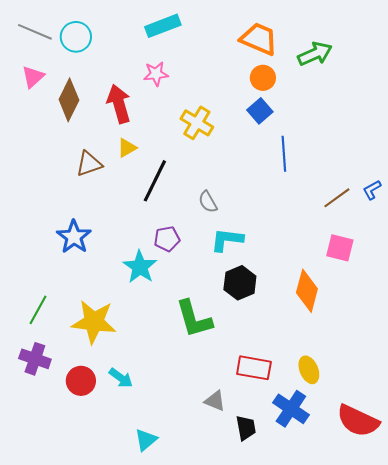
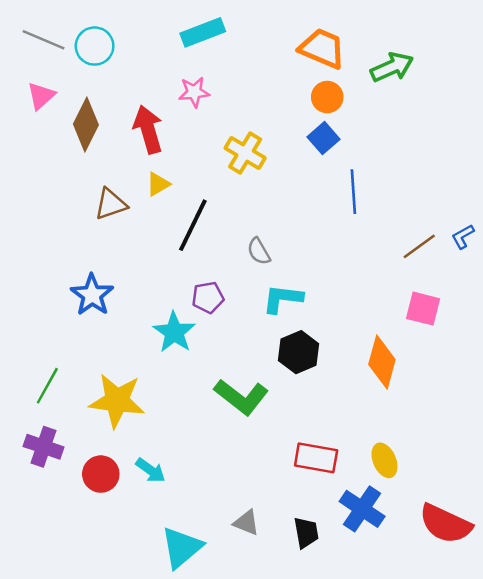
green L-shape: (194, 319) -> (241, 397), turned -36
gray triangle: (215, 401) -> (246, 523), moved
cyan triangle: (146, 440) -> (182, 547), size x1.5

